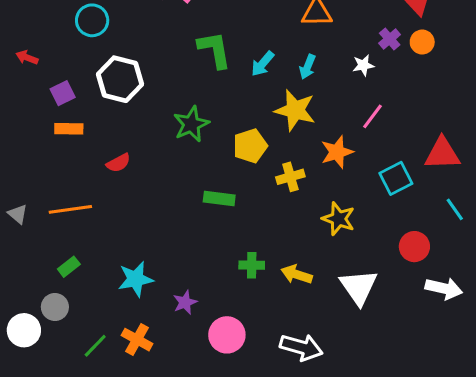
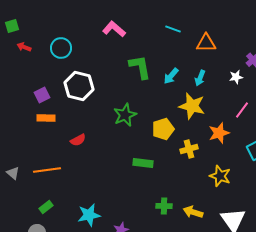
red arrow: (27, 58) -> (24, 47), moved

